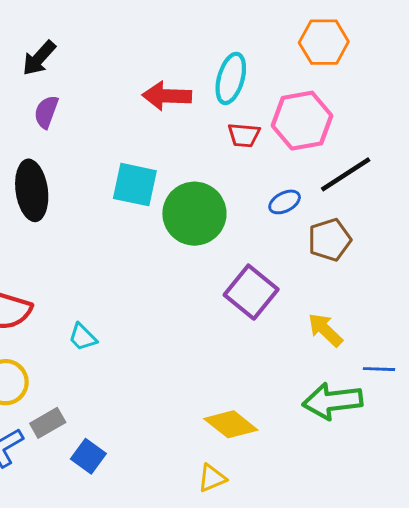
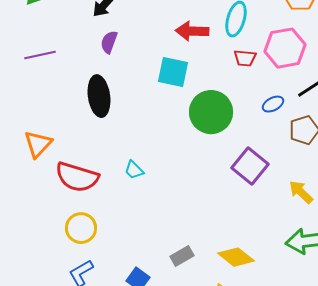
cyan square: (135, 185) -> (173, 72), moved
cyan trapezoid: (83, 337) -> (134, 170), moved
gray rectangle: (48, 423) -> (182, 256), moved

